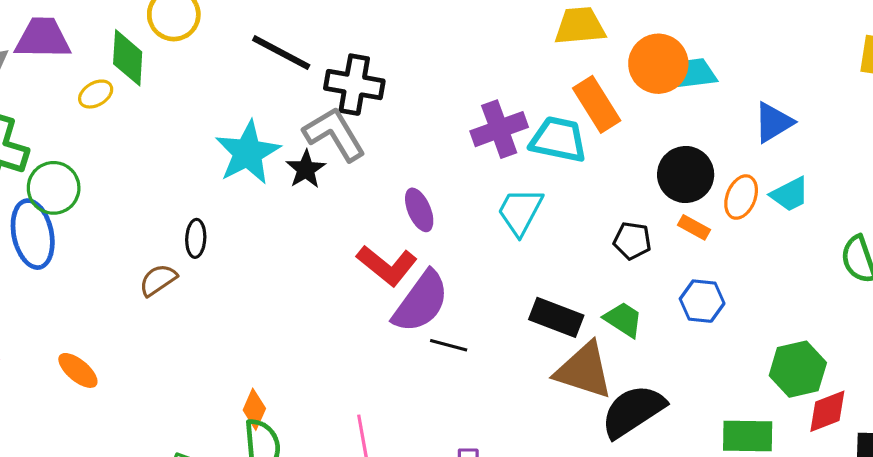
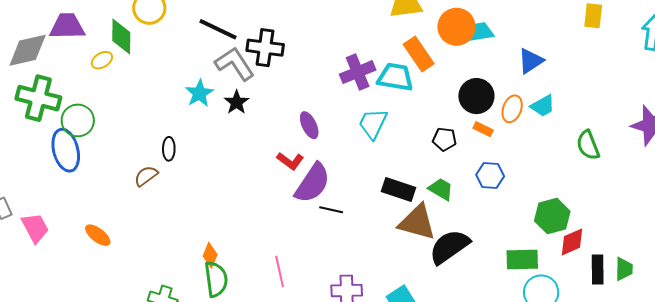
gray L-shape: (334, 134) -> (235, 64), moved
cyan star: (248, 153) -> (199, 93), size x0.7
red L-shape: (387, 265) -> (290, 161), size x0.7

